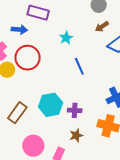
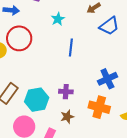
blue line: (79, 66) -> (71, 47), turned 30
cyan hexagon: (51, 105) -> (37, 100), moved

